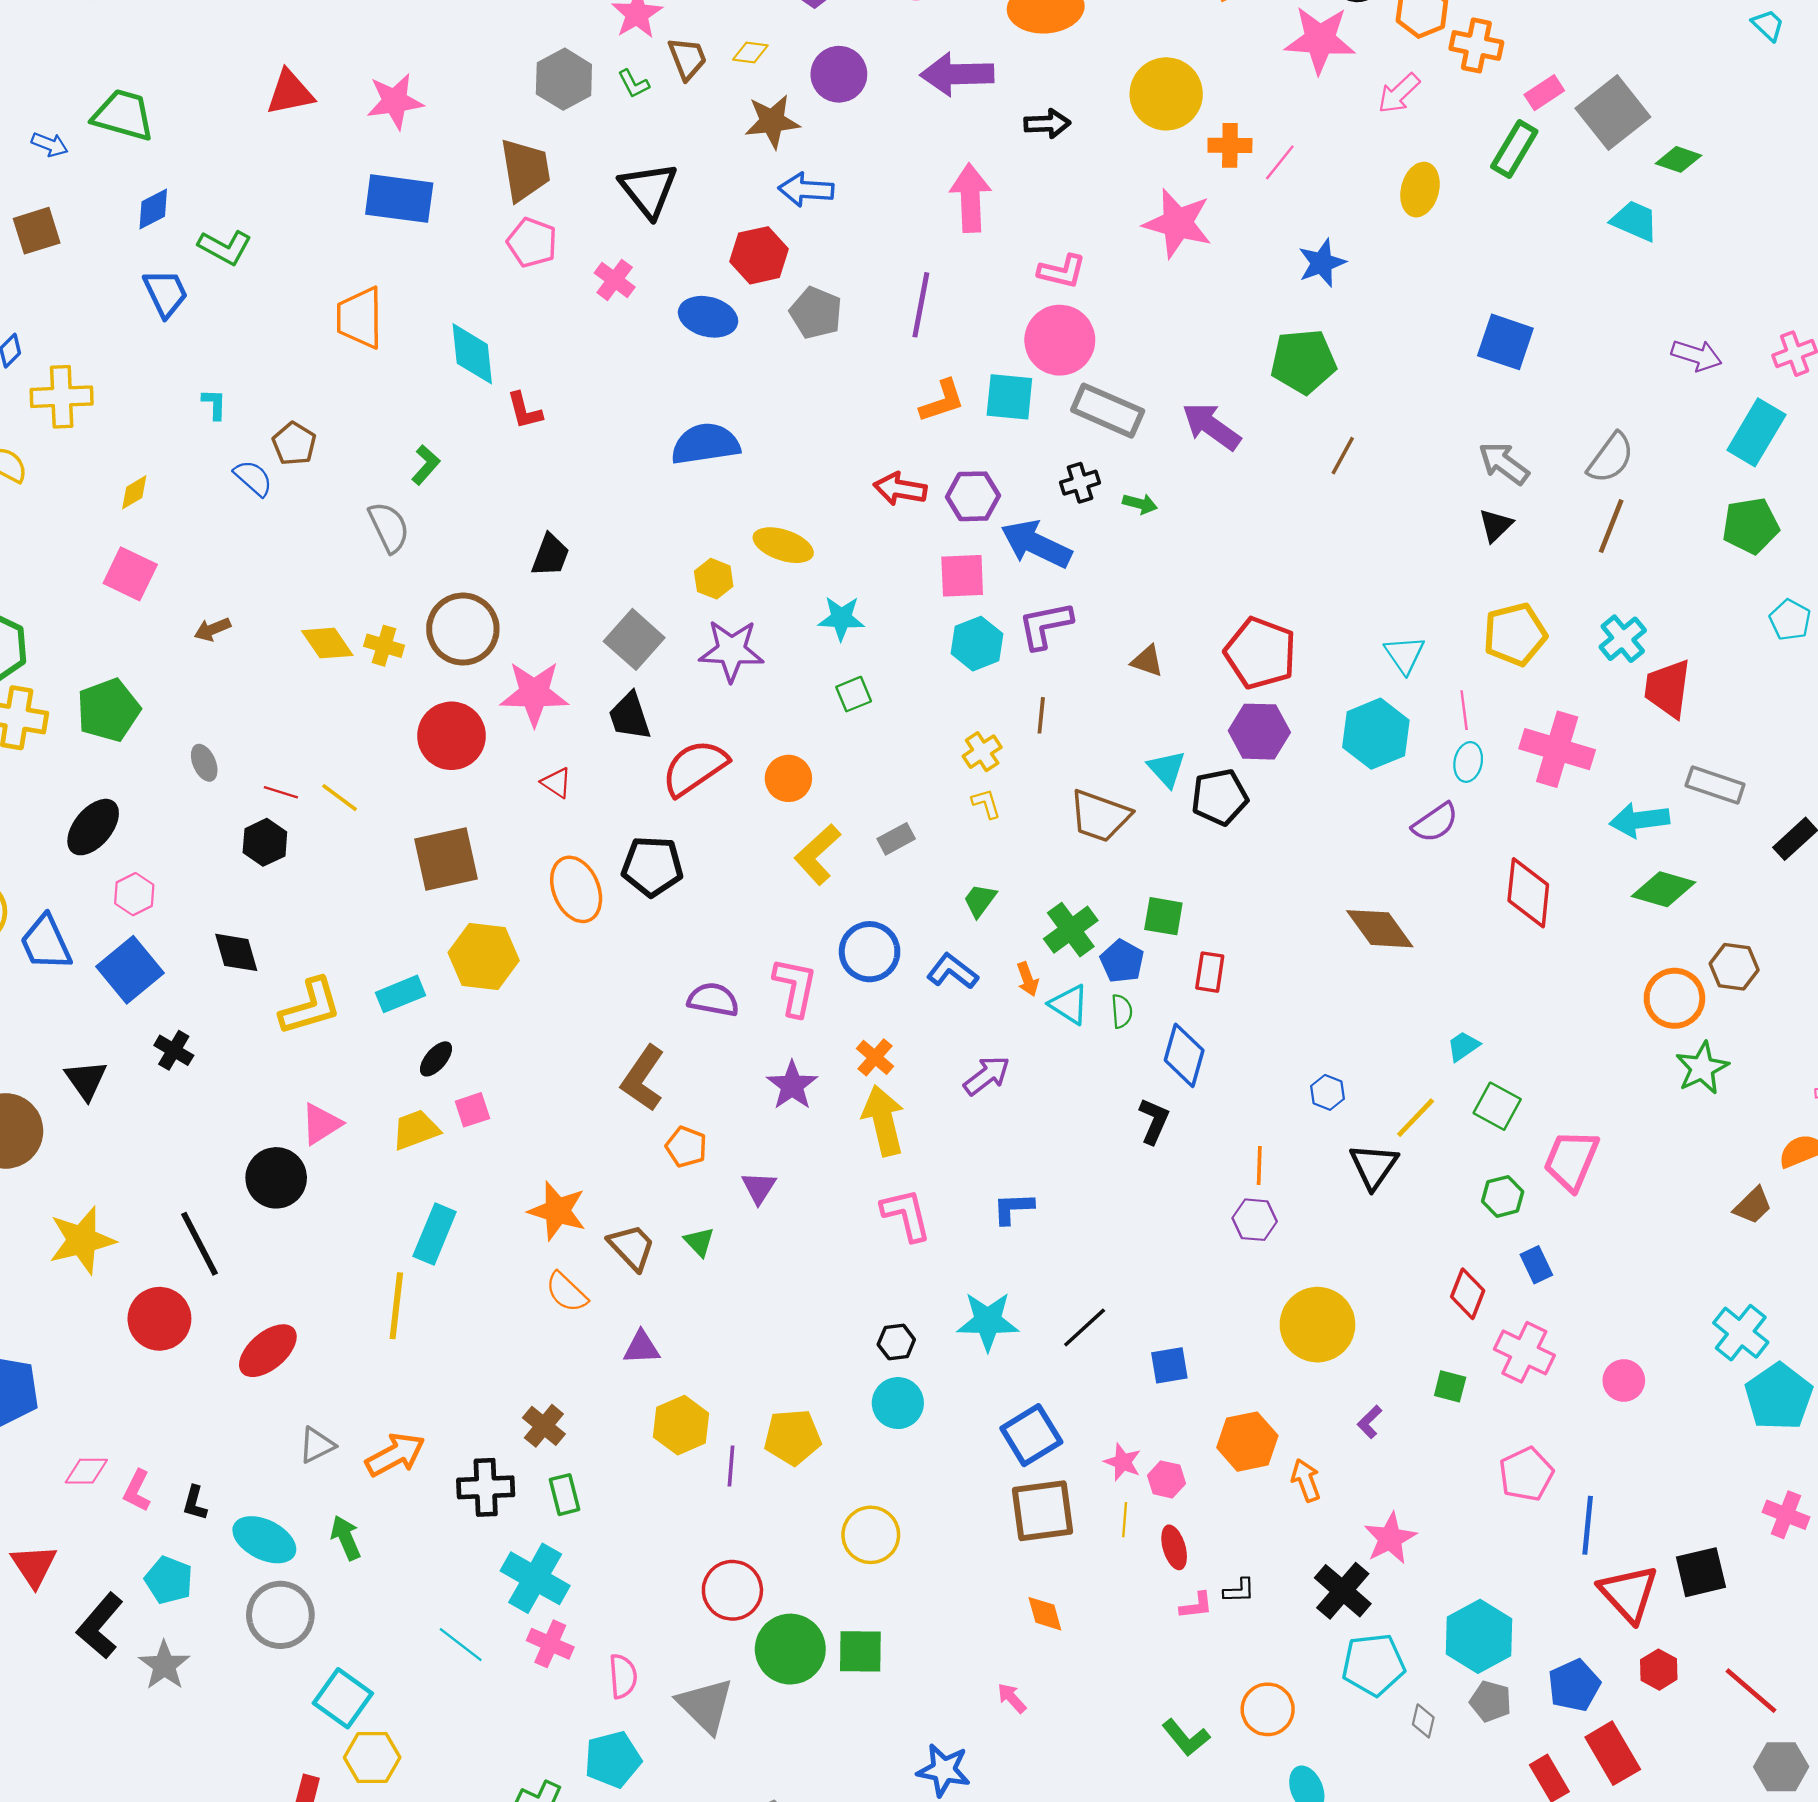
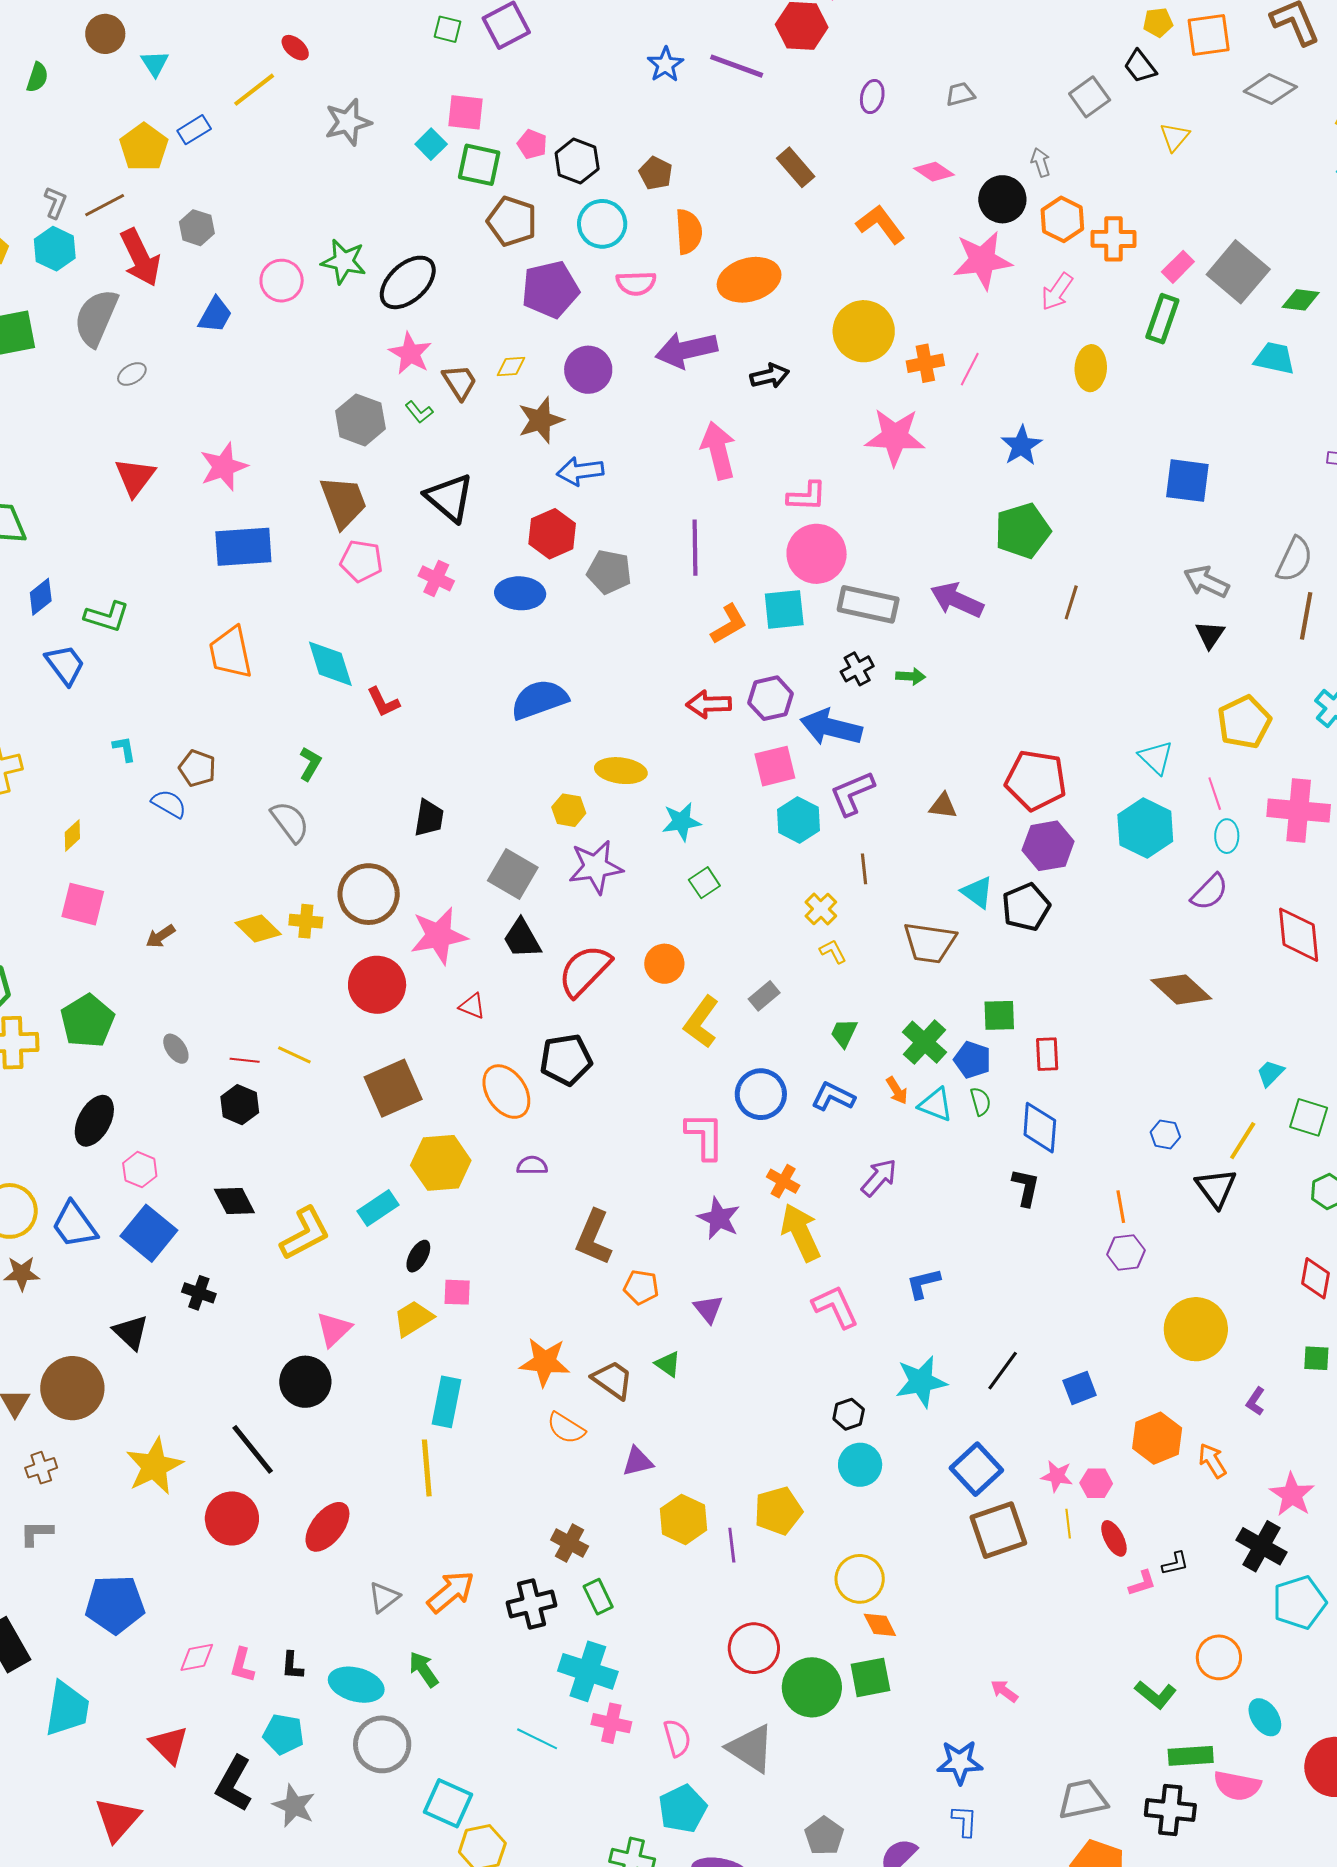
red triangle: (290, 93) -> (135, 477), turned -30
purple semicircle: (713, 1000) -> (532, 1165), moved, size x0.7
pink square: (472, 1110) -> (457, 1292), turned 32
orange diamond: (1045, 1614) -> (880, 1625), moved

